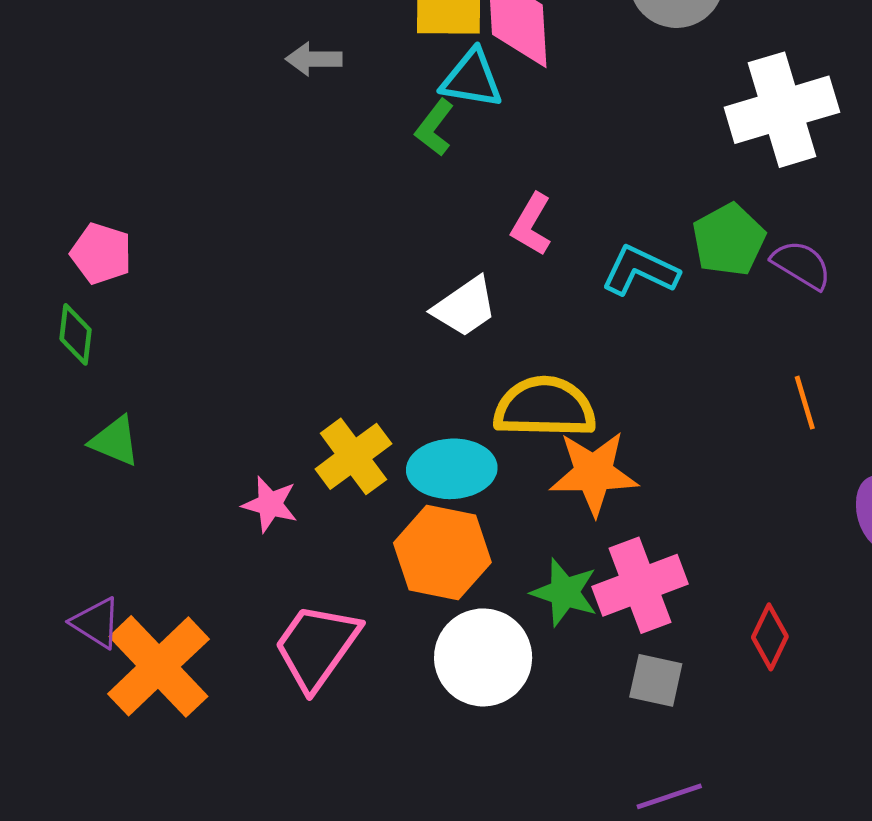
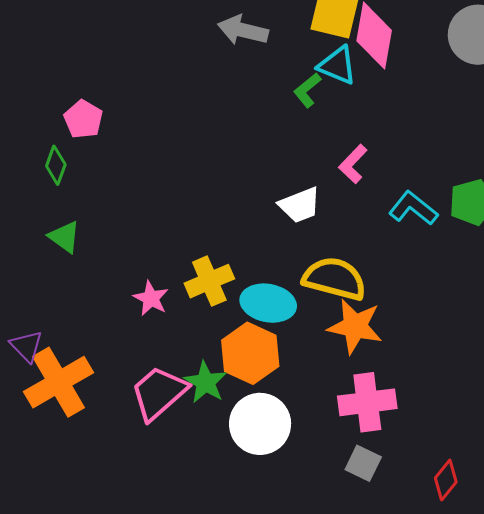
gray arrow: (314, 59) -> (243, 30), size x1.4
green star: (565, 592) -> (205, 382), moved
red diamond: (770, 637) -> (446, 480), moved

